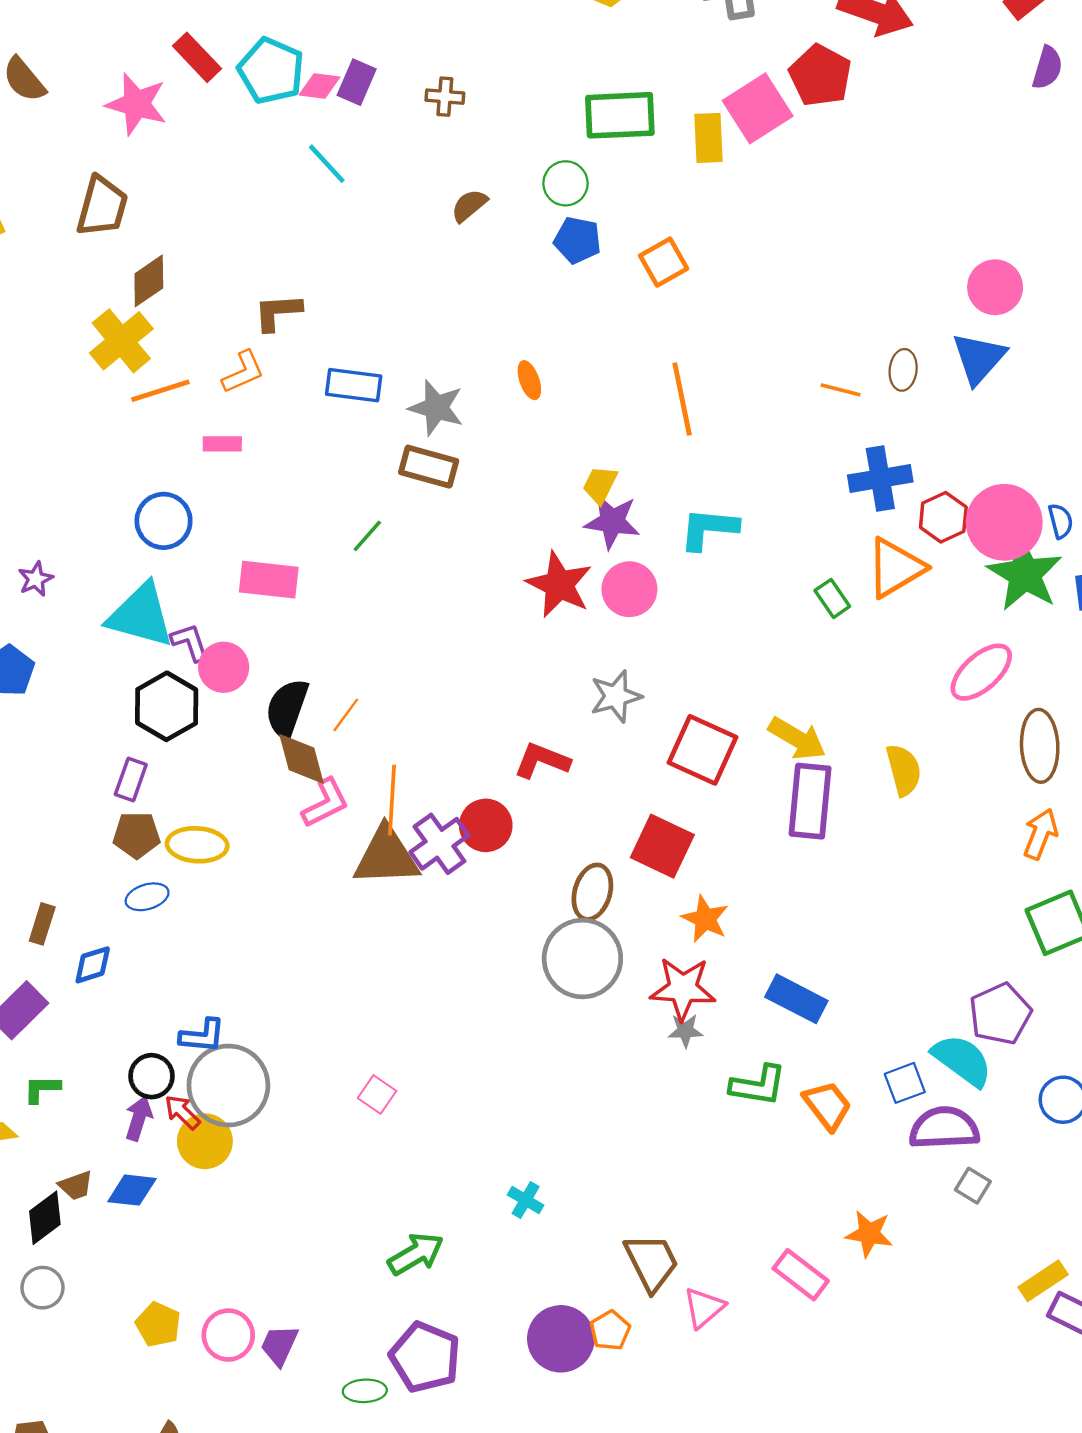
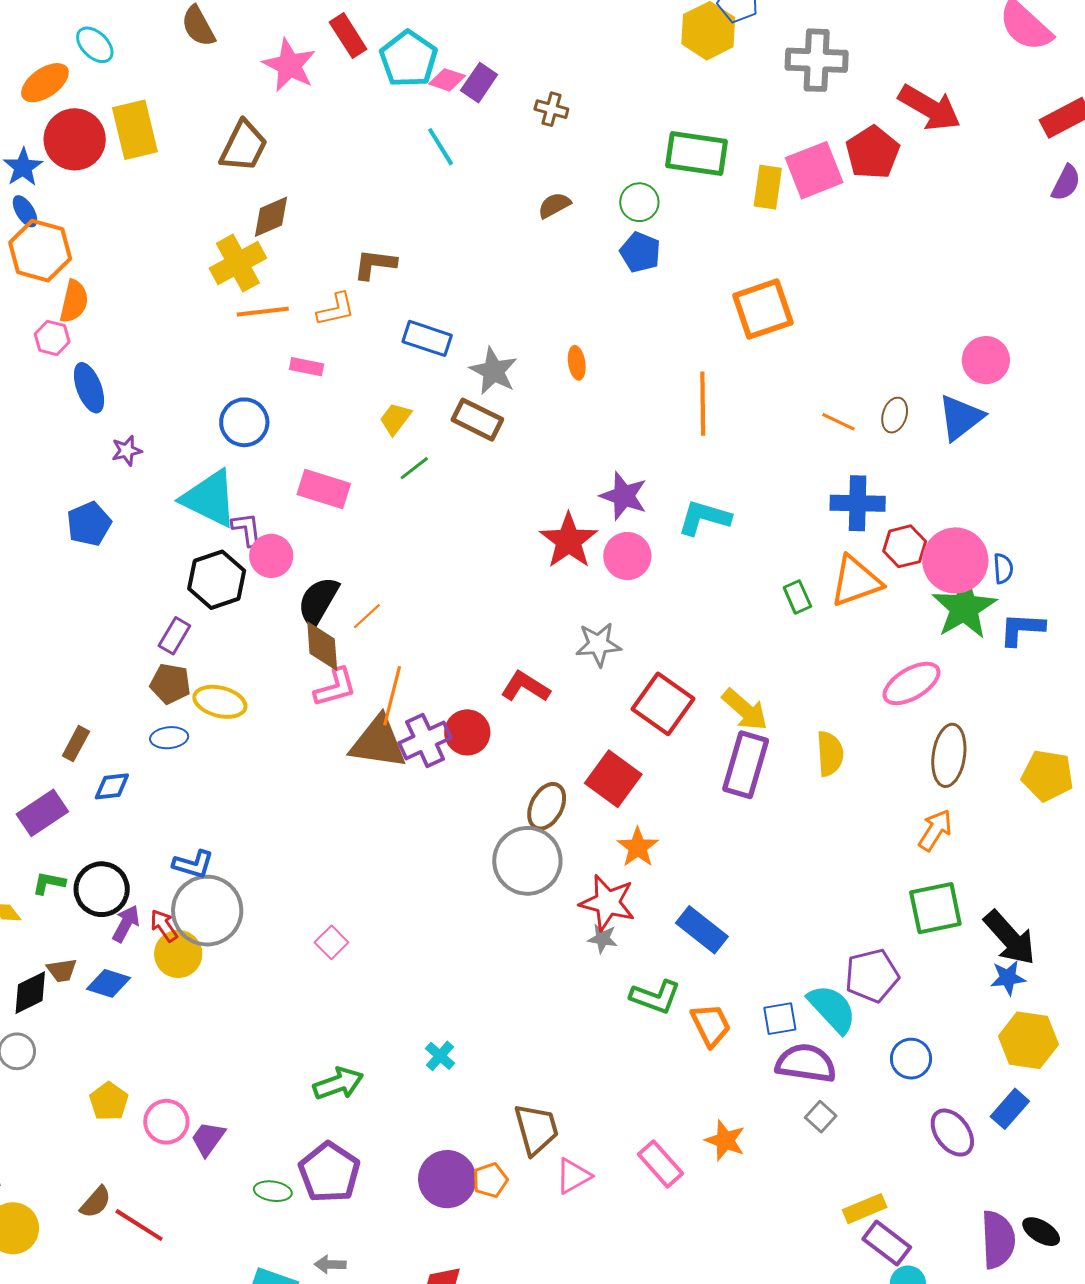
orange square: (664, 262) -> (763, 309), moved, size x1.5
yellow trapezoid: (600, 485) -> (395, 419), moved
black circle: (152, 1076) -> (102, 889), moved, size x1.4

